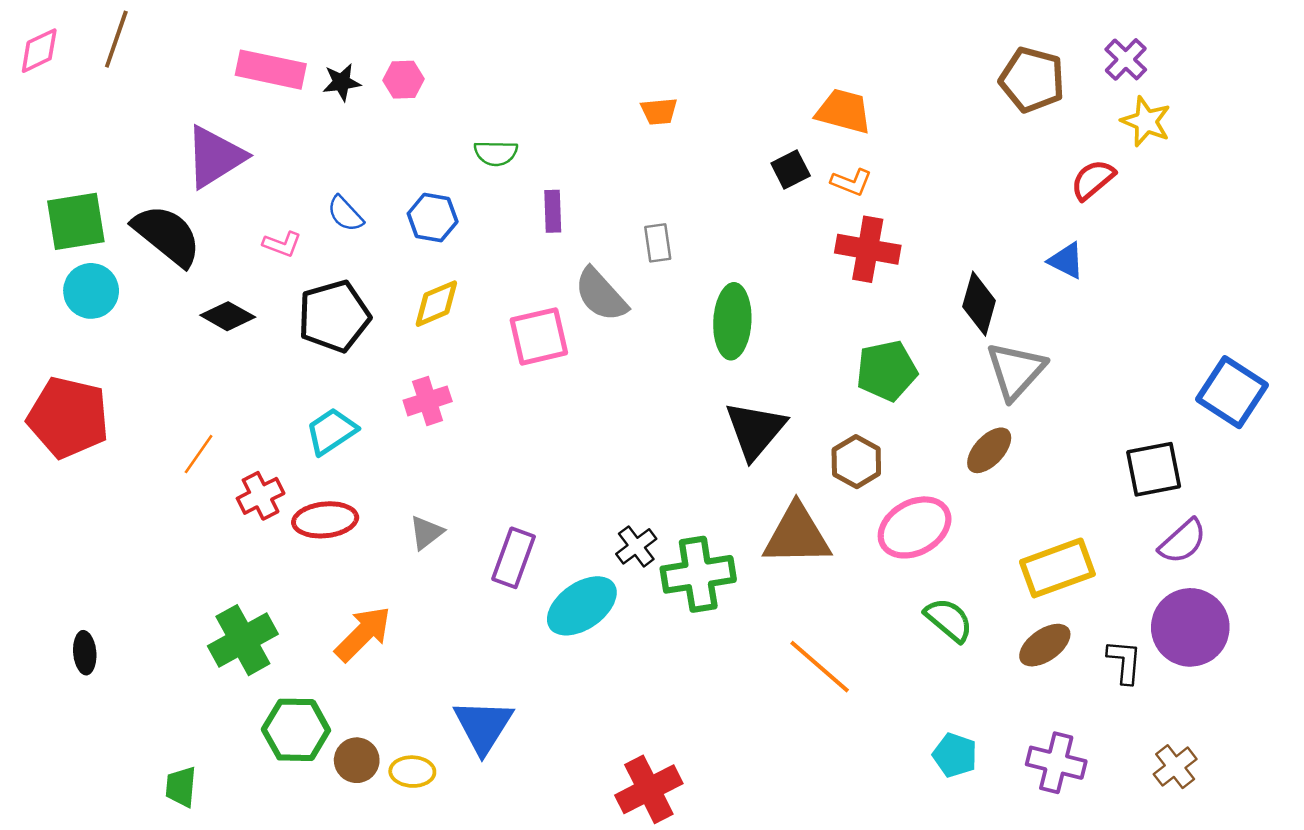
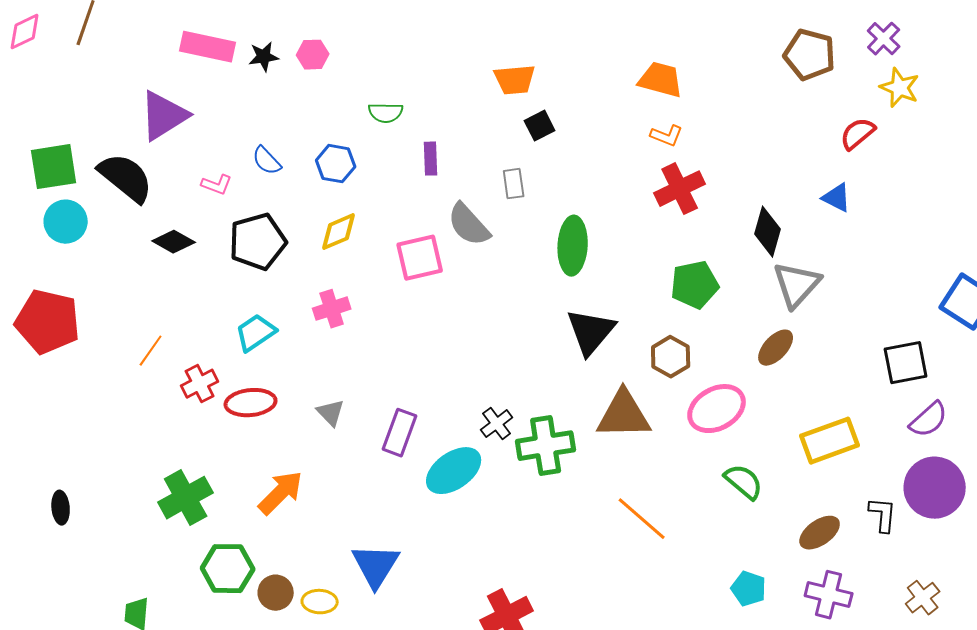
orange trapezoid: (659, 111) -> (515, 80), size x1.4
black square: (791, 169) -> (540, 126), moved
red cross: (868, 249) -> (680, 189), turned -36
gray triangle: (426, 533) -> (331, 413), turned -36
brown ellipse: (1045, 645) -> (820, 533), moved

